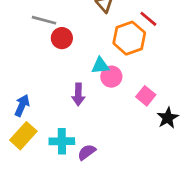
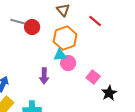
red circle: (62, 38) -> (32, 27), moved
orange hexagon: (129, 38) -> (65, 38), moved

